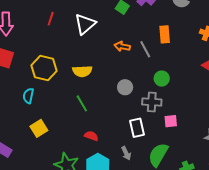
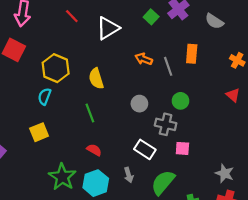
red line: (51, 19) -> (72, 16), turned -72
yellow semicircle: (82, 71) -> (96, 79), turned 66
cyan semicircle: (28, 96) -> (44, 96), moved
white rectangle: (137, 128) -> (145, 149), turned -54

